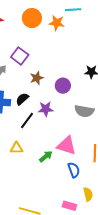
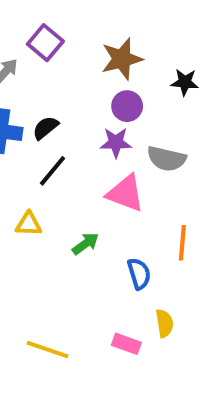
brown star: (37, 78) -> (122, 59), moved, size x1.5
purple star: (46, 109) -> (116, 143), moved
pink triangle: (67, 146) -> (125, 193), moved

